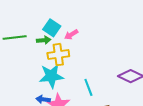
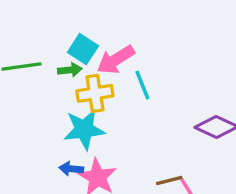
pink arrow: (71, 35) -> (116, 60), size x1.6
cyan line: (88, 87) -> (142, 85), moved

